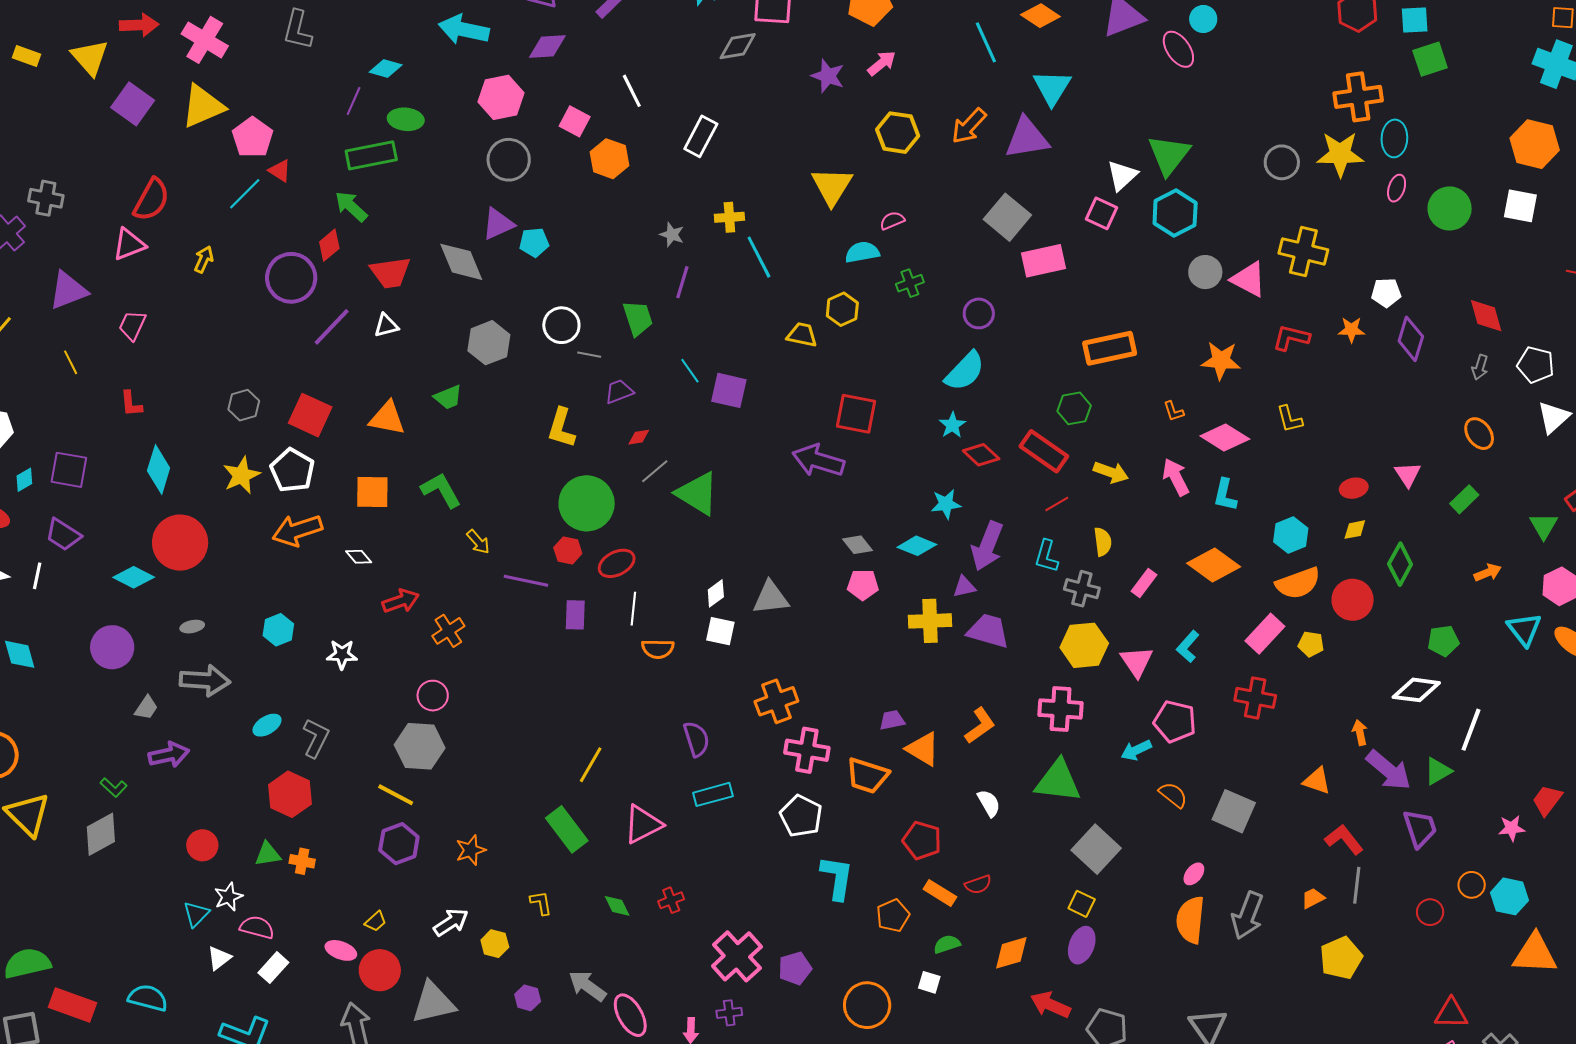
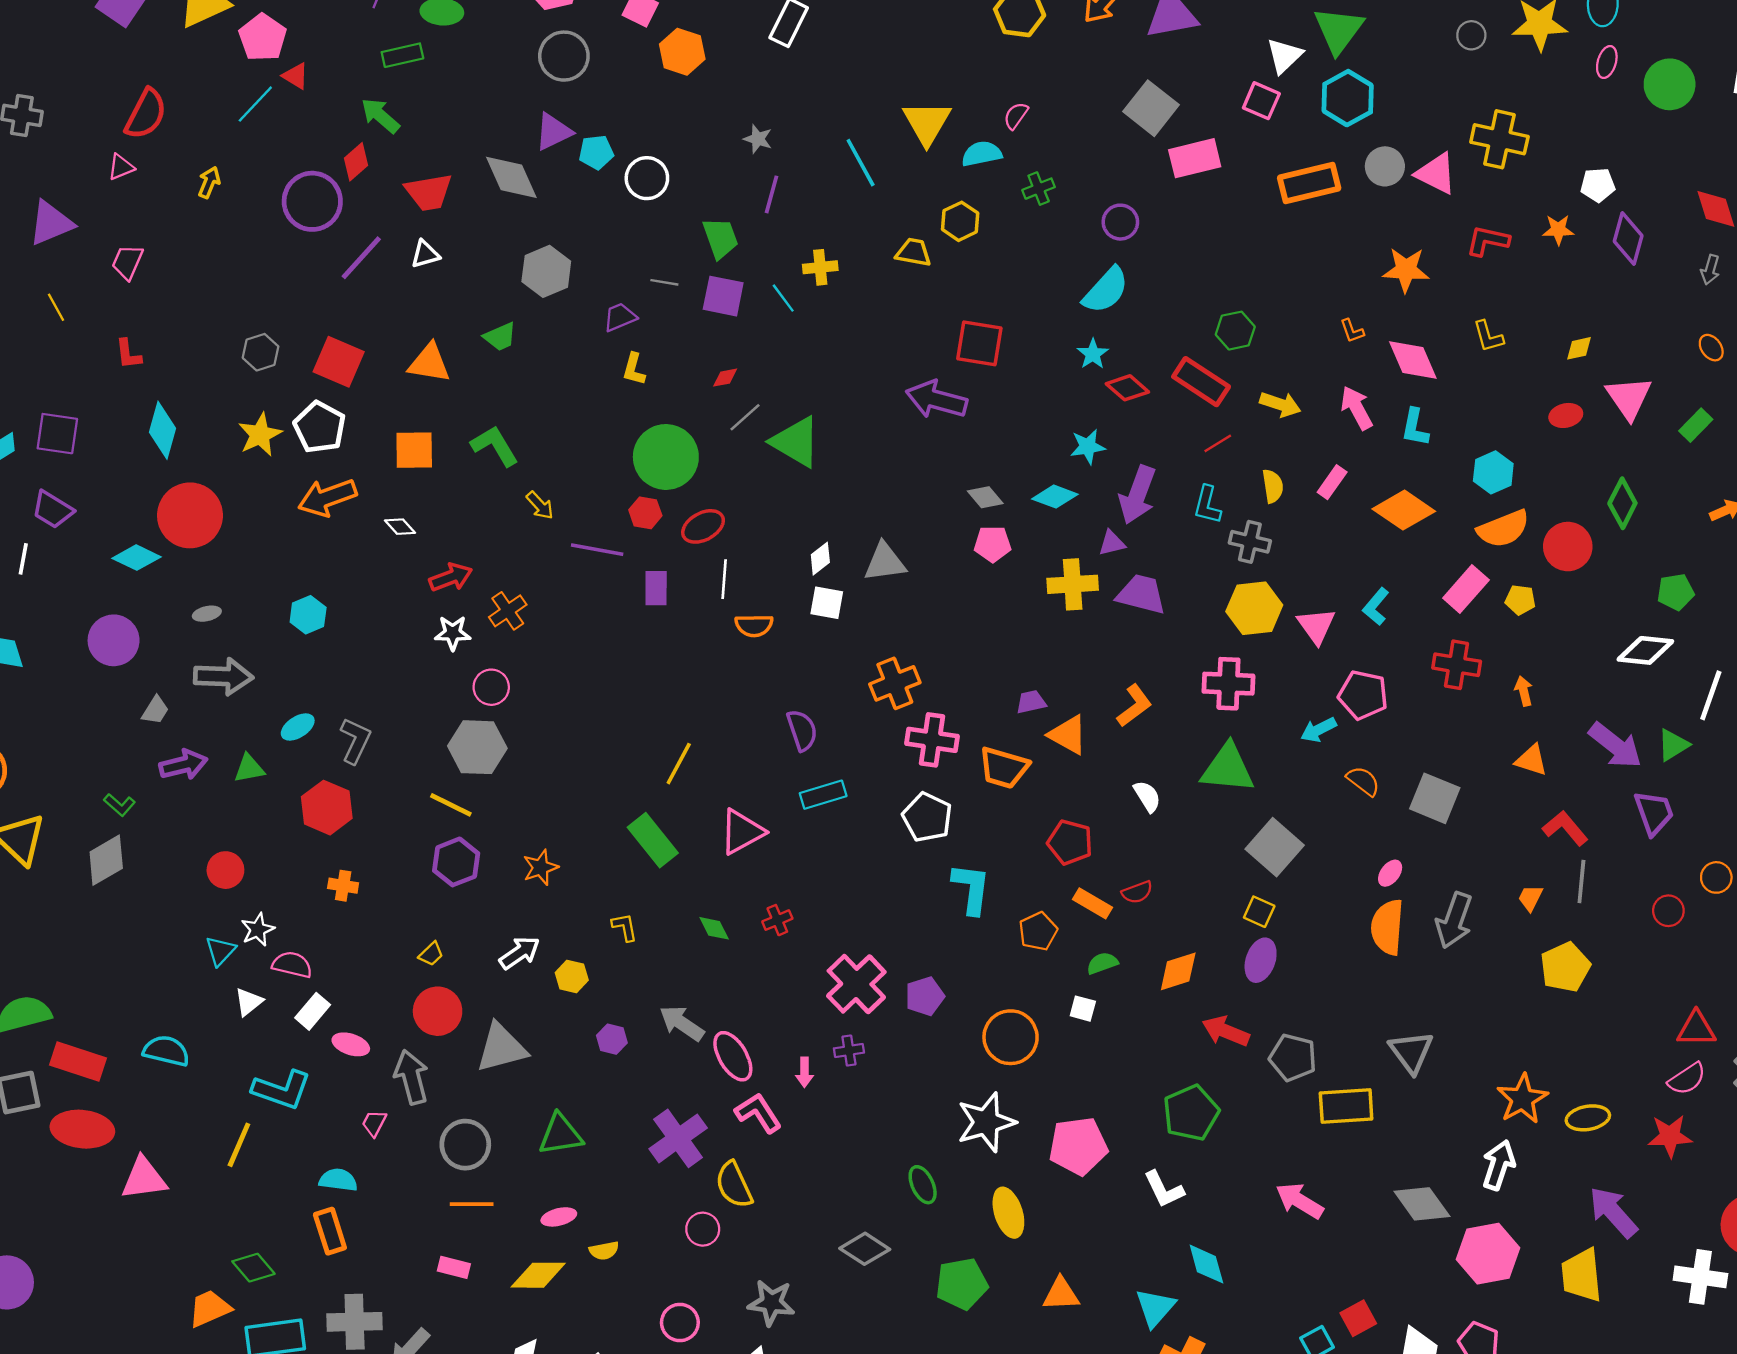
green rectangle: (371, 155) -> (402, 55), size x0.7
gray circle: (1282, 162) -> (1471, 35), size x0.7
yellow triangle: (832, 186) -> (927, 123), moved
yellow cross: (729, 217) -> (820, 267), moved
pink semicircle: (892, 221) -> (1016, 116), turned -30
pink triangle: (129, 244) -> (121, 167), size x0.7
white circle: (561, 325) -> (647, 178), moved
orange rectangle: (1110, 348) -> (1309, 183), moved
purple square: (729, 390) -> (723, 296), moved
purple trapezoid: (619, 391) -> (620, 317), moved
yellow L-shape: (561, 428) -> (634, 369), size x0.7
orange ellipse: (1479, 434) -> (1711, 348), size x0.7
pink diamond: (1225, 437) -> (1413, 360), turned 36
pink triangle: (1408, 474) -> (1629, 398), size x1.5
yellow diamond: (1355, 530) -> (1579, 348), moved
pink rectangle: (1144, 583) -> (1332, 482), moved
white star: (342, 654) -> (453, 633), moved
orange arrow: (1360, 733) -> (1524, 691), moved
green triangle: (268, 854) -> (249, 768), moved
orange trapezoid: (1313, 898) -> (1530, 898), turned -35
pink ellipse: (341, 950) -> (351, 1044), moved

